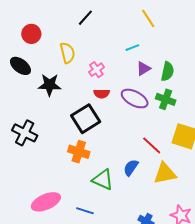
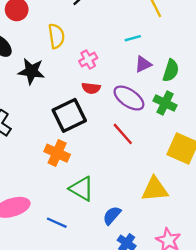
red line: (152, 145) -> (123, 134), moved
blue semicircle: (131, 168) -> (112, 215), moved

